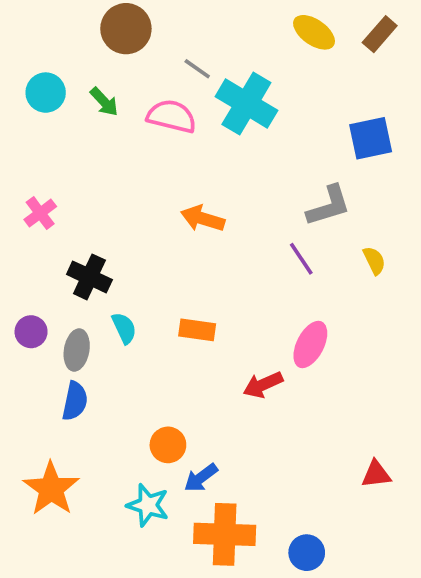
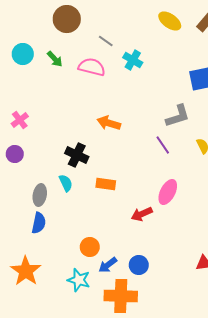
cyan cross: (246, 104) -> (133, 60), size x0.6
black cross: (89, 277) -> (77, 155), moved
purple circle: (31, 332) -> (15, 154), moved
blue circle: (307, 553) -> (139, 265), moved

